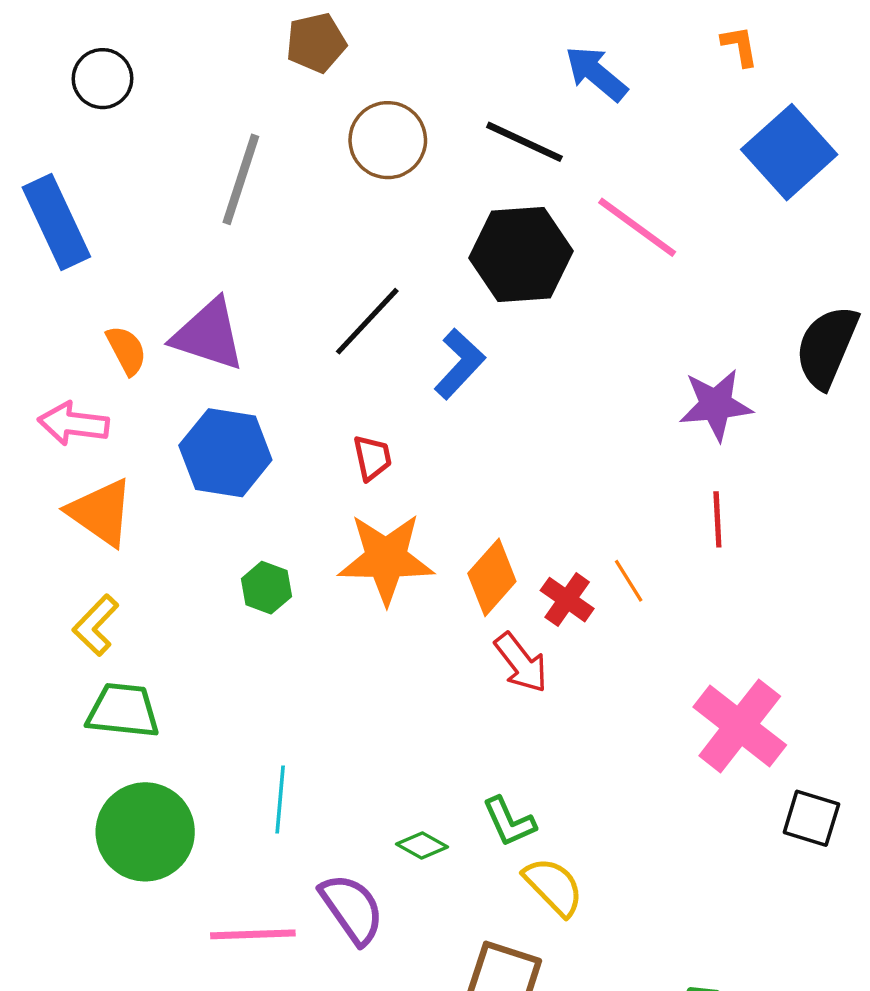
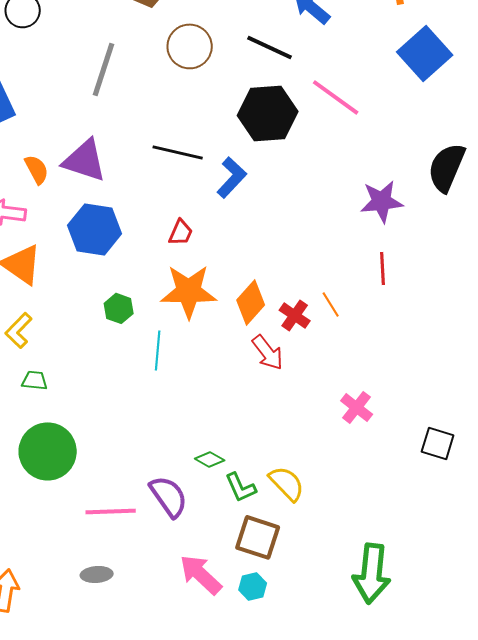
black line: (367, 321) -> (178, 152), turned 60
red trapezoid: (372, 458) -> (181, 232), turned 36
green trapezoid: (123, 711) -> (35, 380), size x0.6
pink cross: (740, 726) -> (357, 407), moved, size x0.6
cyan line: (280, 799) -> (158, 350), moved
green L-shape: (509, 822) -> (241, 487), moved

